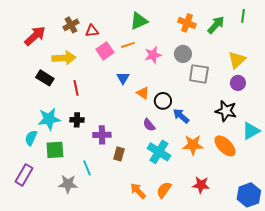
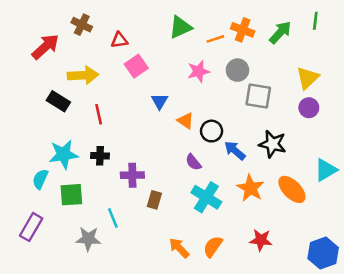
brown cross: (71, 25) -> (82, 25), moved, turned -35
orange line: (128, 45) -> (215, 39), moved
black star: (226, 111) -> (272, 144), moved
orange star: (193, 145) -> (250, 188), turned 30

